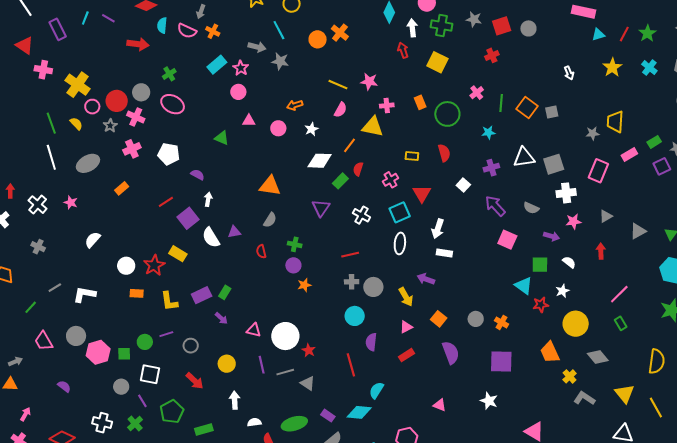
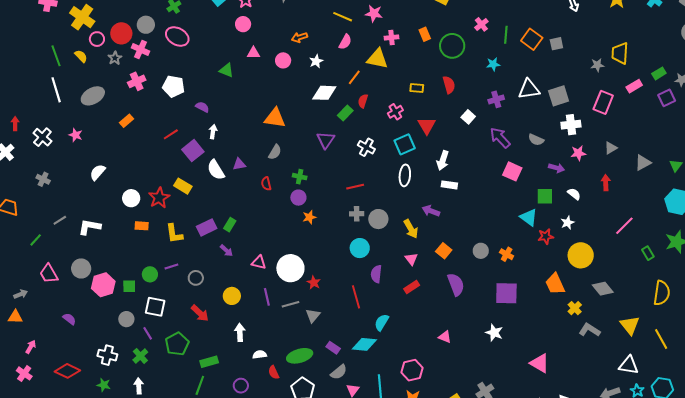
green rectangle: (621, 323) -> (648, 253), moved
pink triangle: (406, 327) -> (411, 259), turned -40
gray triangle: (308, 383) -> (313, 316), turned 35

